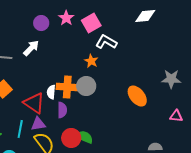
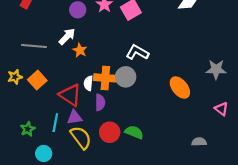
white L-shape: (106, 42) -> (137, 52), moved
orange star: (91, 61) -> (80, 50), moved
pink triangle: (176, 116) -> (221, 109), turned 32
green semicircle: (84, 137) -> (134, 132), moved

